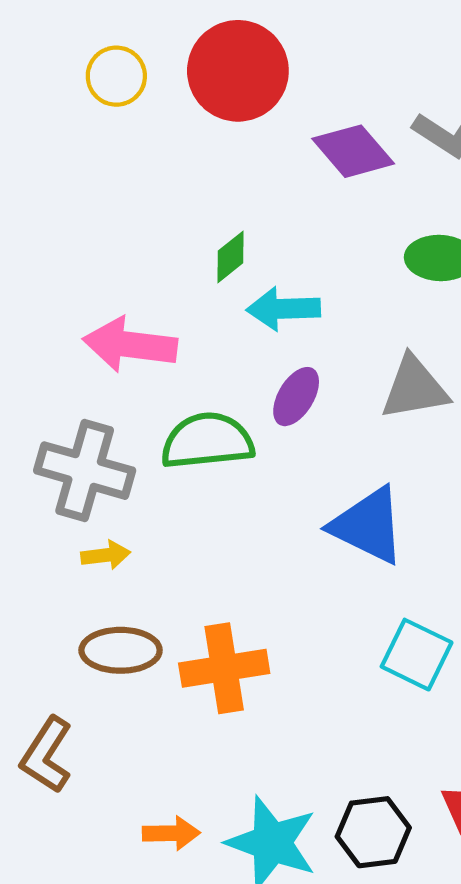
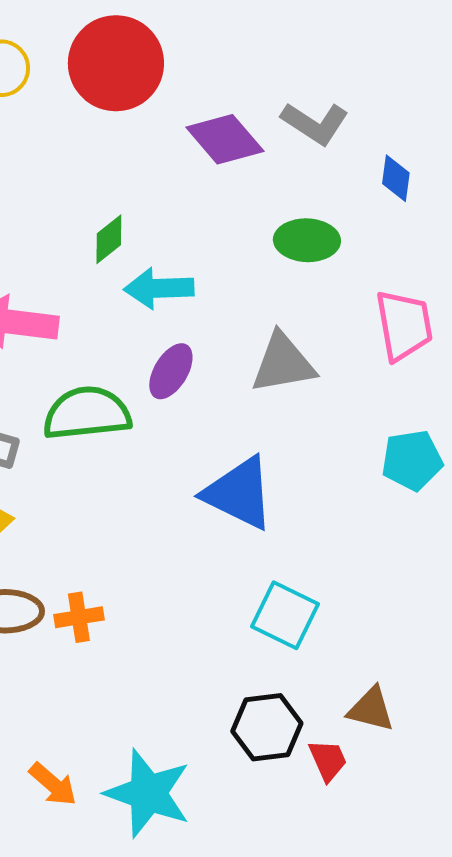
orange cross: (224, 668) -> (79, 617), moved, size x0.6
black hexagon: (373, 832) -> (267, 727), moved
orange arrow: (171, 833) -> (53, 784), turned 42

